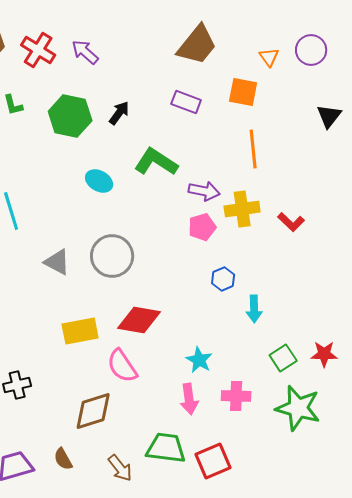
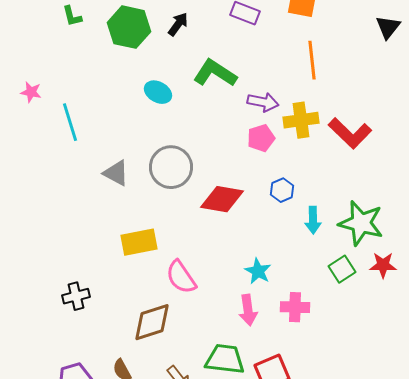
red L-shape: (291, 222) -> (350, 133), size x1.6
red diamond: (139, 320) -> (222, 199), moved
green star: (298, 408) -> (361, 223), moved

